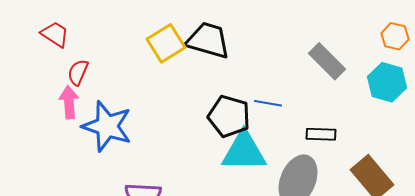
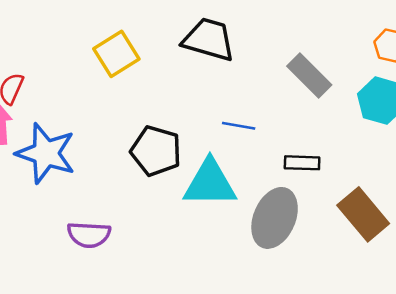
black trapezoid: (208, 40) -> (209, 40), moved
black pentagon: (229, 116) -> (156, 151), moved

